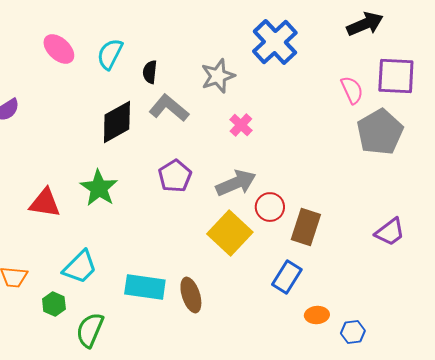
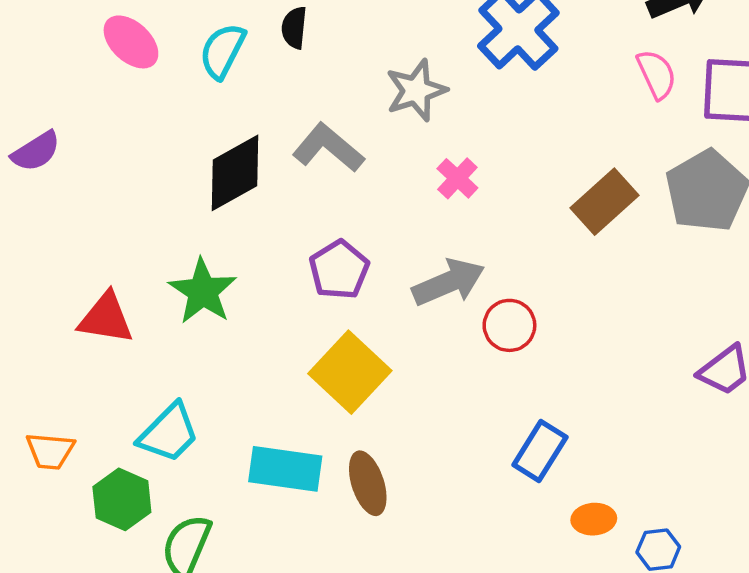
black semicircle: (150, 72) -> (294, 28), moved
pink semicircle: (352, 90) -> (657, 74), moved
brown rectangle: (306, 227) -> (605, 202), moved, turned 30
yellow square: (230, 233) -> (350, 372), moved
green hexagon: (54, 304) -> (122, 499), size x1.4

